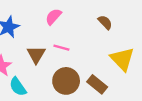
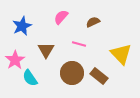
brown semicircle: (105, 22) -> (93, 22), moved, turned -72
pink line: (61, 48) -> (79, 44), moved

